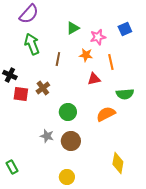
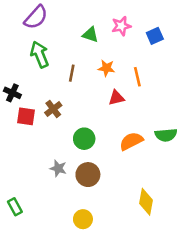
green triangle: (73, 28) -> (90, 35), turned 48
pink star: (98, 37) -> (121, 26), moved
green semicircle: (125, 94) -> (166, 135), moved

